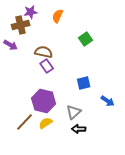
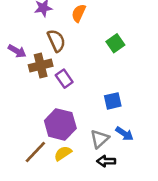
brown cross: (21, 25) -> (41, 66), moved
brown semicircle: (44, 52) -> (56, 41), moved, turned 54
blue arrow: (108, 101) -> (125, 134), moved

